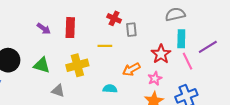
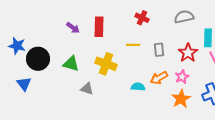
gray semicircle: (175, 14) -> (184, 17), moved
gray rectangle: (131, 30) -> (159, 50), moved
yellow cross: (77, 65) -> (106, 64), turned 35
orange arrow: (131, 69) -> (159, 78), moved

